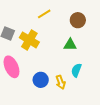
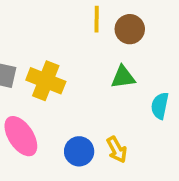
yellow line: (44, 14) -> (97, 19), moved, turned -48
cyan semicircle: (76, 70) -> (160, 106), moved

